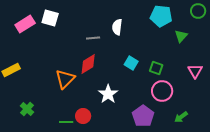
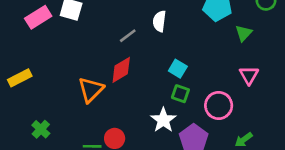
gray line: (93, 38) -> (128, 36), turned -32
green square: (156, 68) -> (180, 94), moved
pink triangle: (195, 71) -> (249, 75), moved
white star: (108, 94) -> (163, 120), moved

